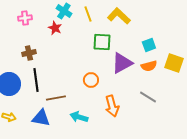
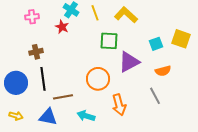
yellow square: (174, 63) -> (181, 39), moved
orange semicircle: (149, 66) -> (163, 71), moved
orange circle: (91, 80) -> (98, 79), size x1.5
gray line: (148, 97) -> (155, 96), turned 30

